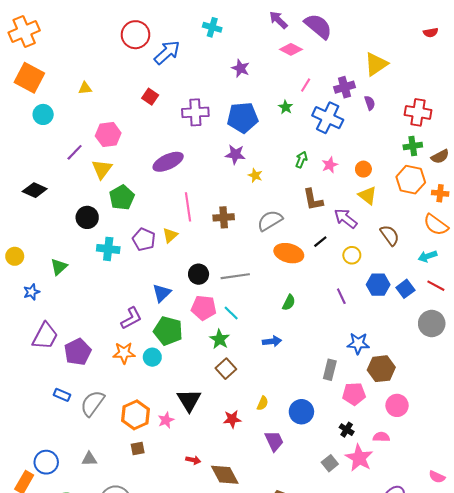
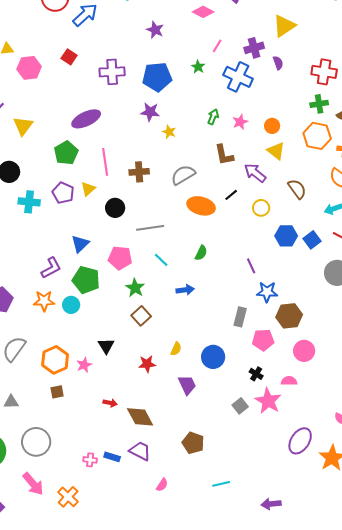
pink hexagon: (108, 134) -> (29, 68), moved
green pentagon: (122, 197) -> (66, 153), moved
black circle: (199, 274) -> (115, 208), moved
purple line: (341, 296) -> (251, 266), moved
cyan line: (231, 313) -> (161, 260), moved
black triangle: (189, 400) -> (106, 346), size x0.7

